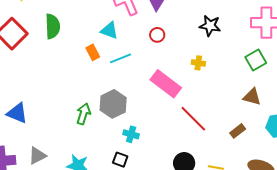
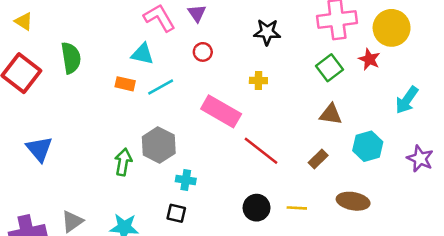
orange rectangle: (93, 52) -> (125, 84), turned -42
blue triangle: (17, 113) -> (39, 149), moved, turned 35

